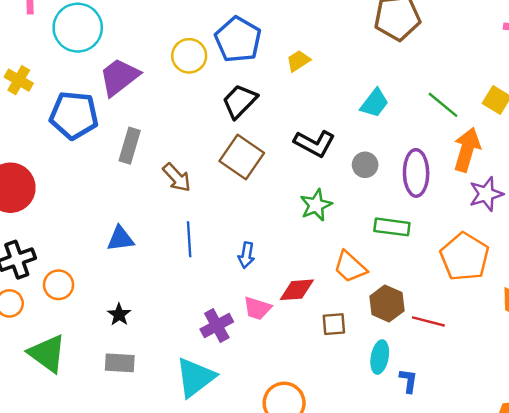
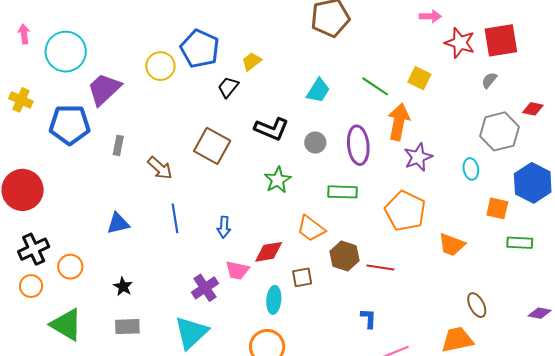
black trapezoid: (240, 101) -> (228, 87), moved, size x0.7
gray rectangle: (130, 146) -> (118, 145), size x0.7
cyan ellipse: (380, 357) -> (274, 300), moved

